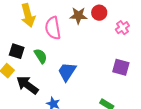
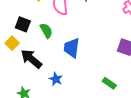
blue trapezoid: (67, 72) -> (72, 48), turned -30

